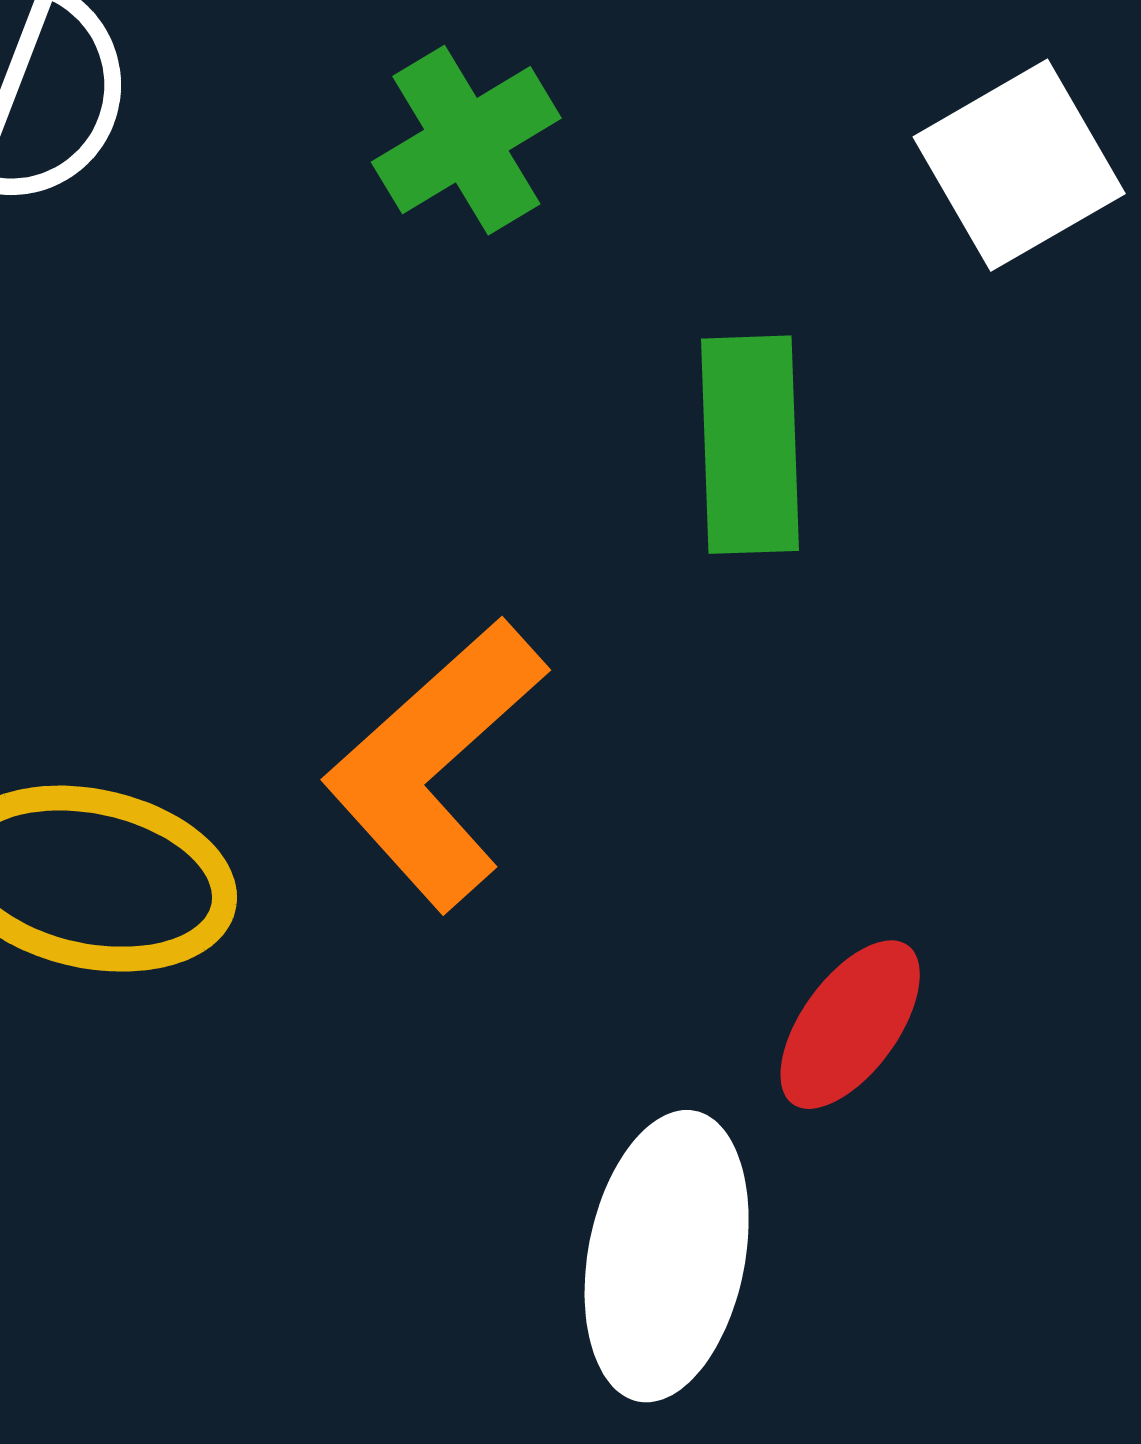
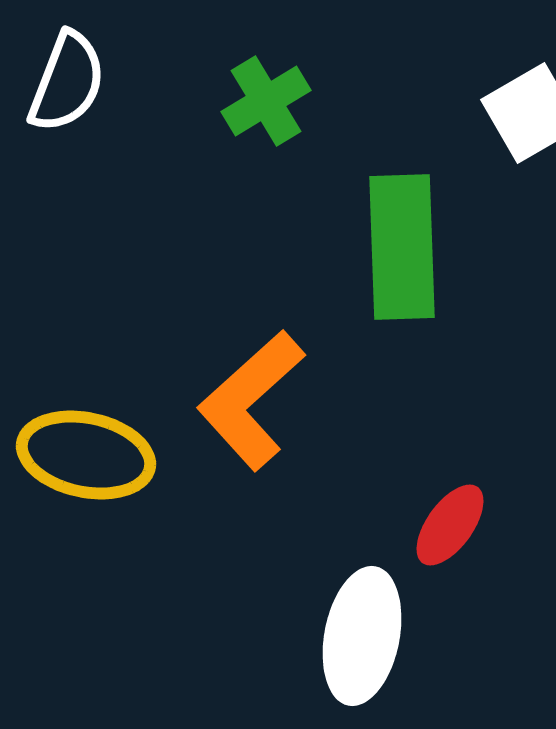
green rectangle: (750, 445) -> (402, 247), size x1.4

